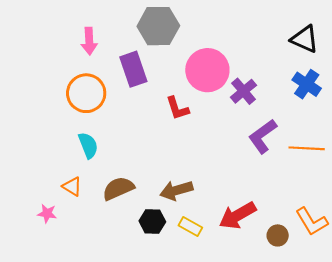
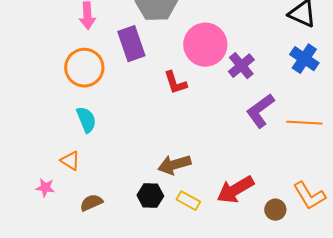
brown semicircle: (118, 188) -> (91, 203), moved, size x0.7

